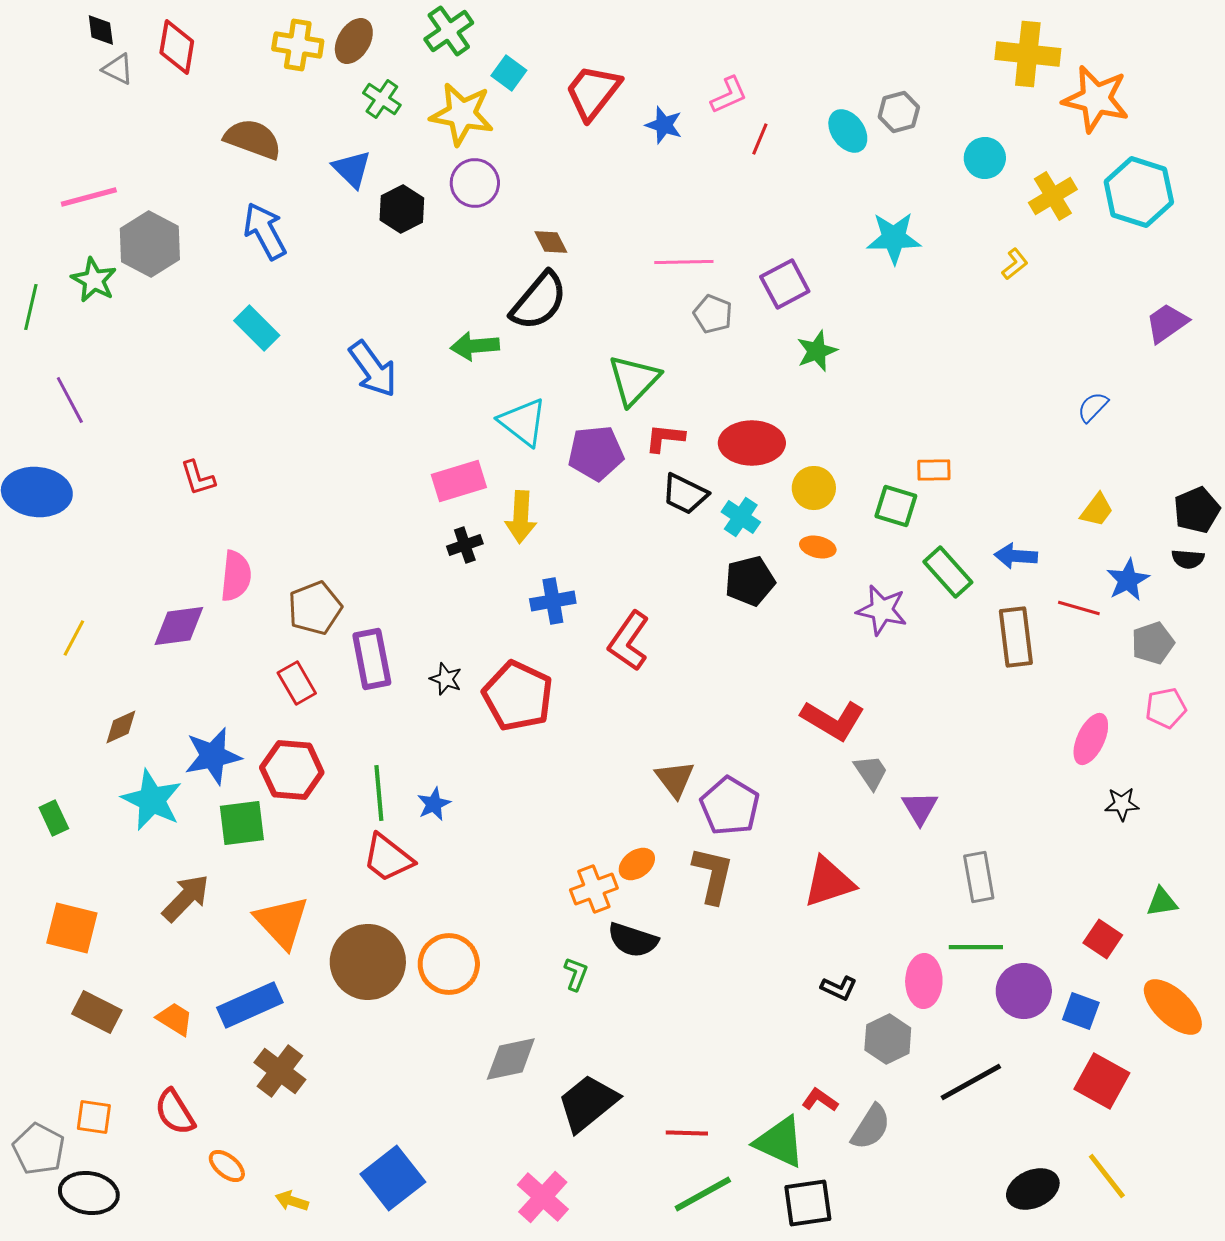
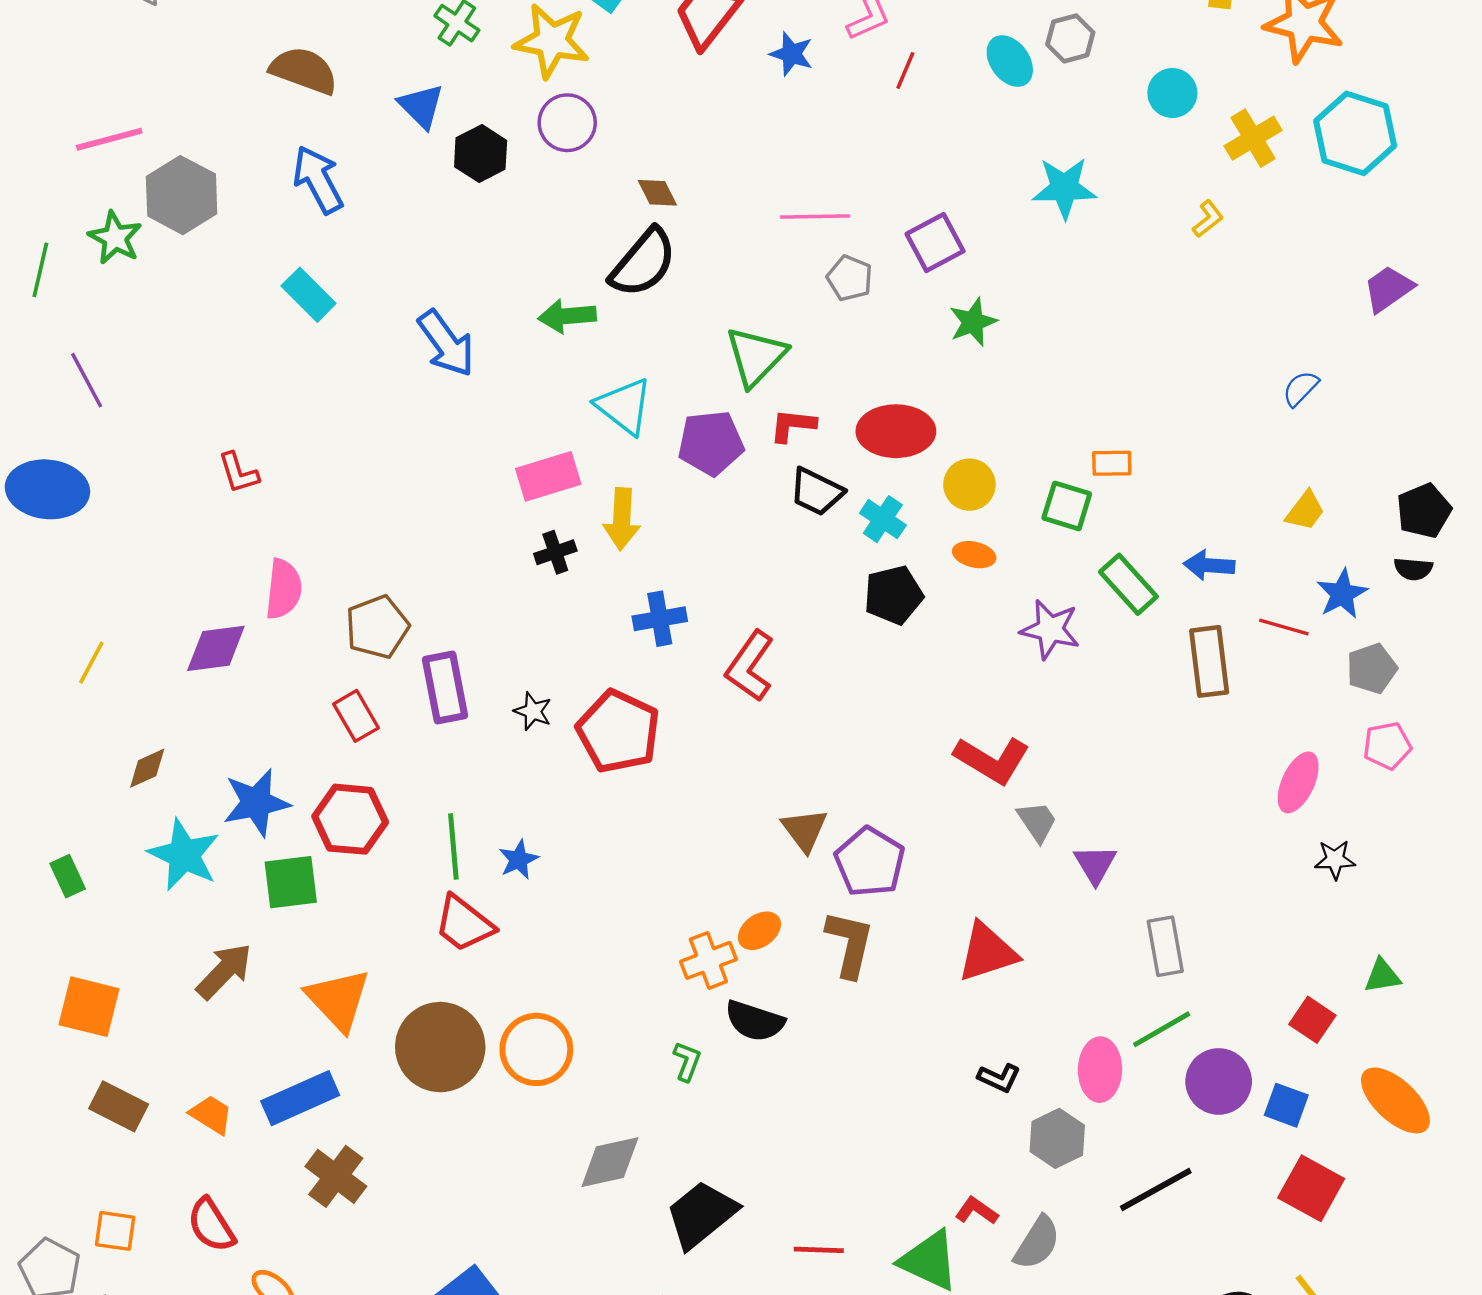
green line: (976, 947) -> (1162, 1029), turned -30

